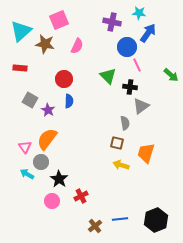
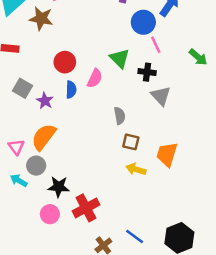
pink semicircle: (77, 46) -> (95, 78), moved
gray triangle: (141, 106) -> (161, 96), turned -36
gray semicircle: (125, 123) -> (120, 116), moved
black star: (59, 179) -> (59, 187), turned -30
red cross: (81, 196) -> (86, 208), size x1.5
blue line: (120, 219) -> (135, 237), turned 42

